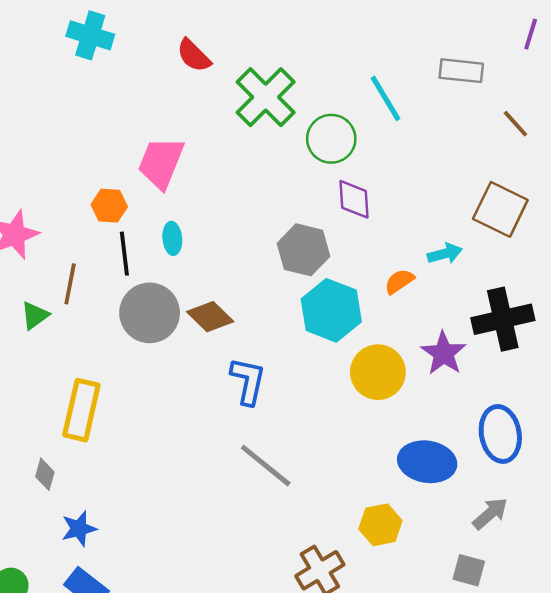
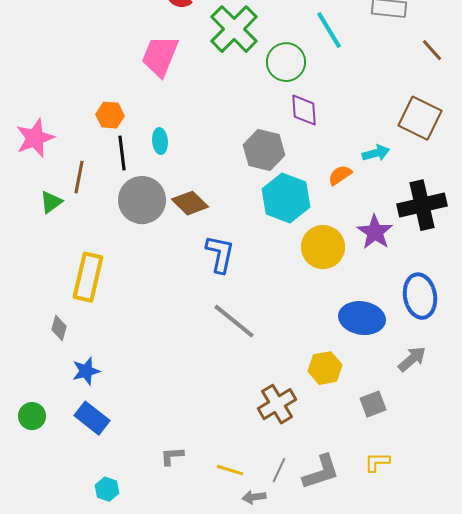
pink trapezoid: (161, 163) -> (160, 56), moved
gray square: (469, 570) -> (373, 404), moved, turned -36

